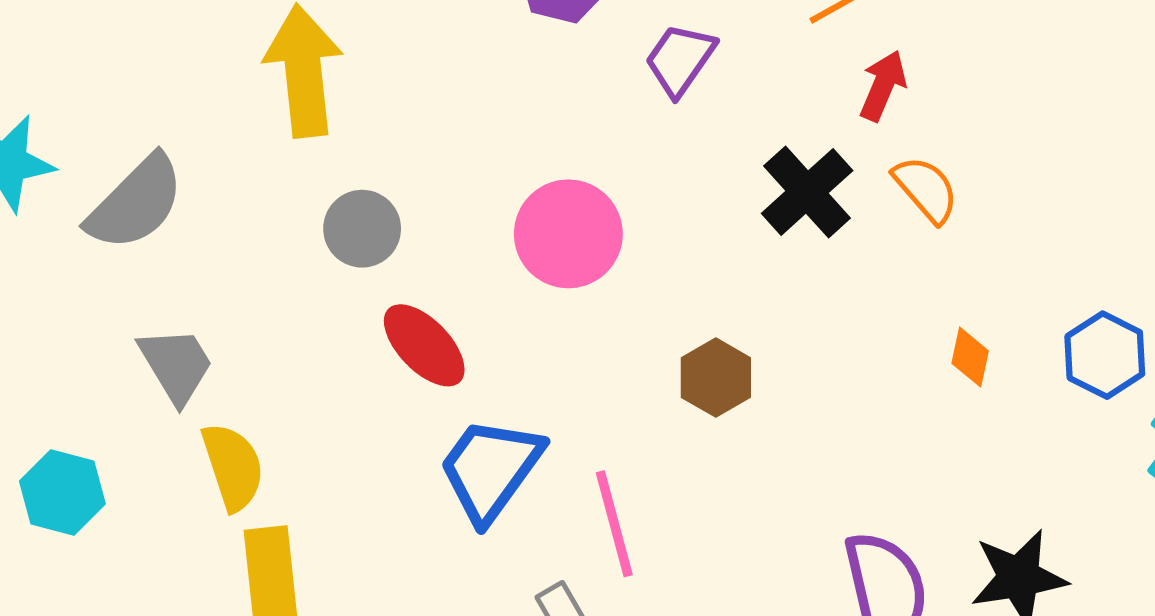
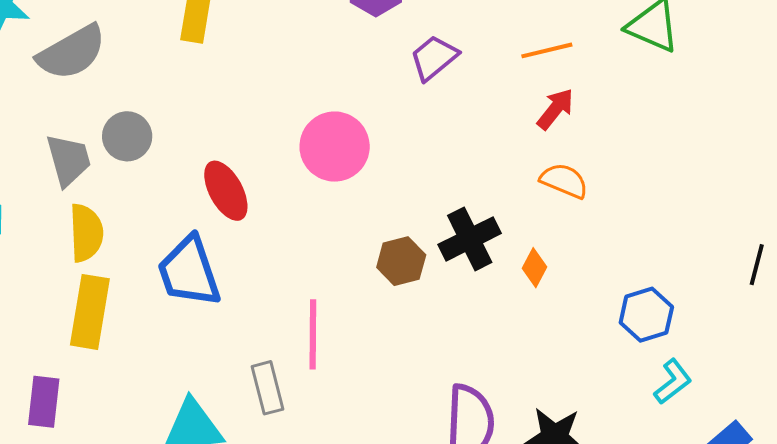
orange semicircle: (926, 189) -> (564, 181), turned -42
black cross: (807, 192) -> (470, 239), moved
gray circle: (362, 229) -> (127, 136), moved
orange diamond: (970, 357) -> (534, 268), moved
blue trapezoid: (490, 469) -> (189, 272), moved, turned -70

